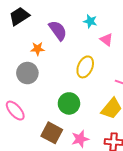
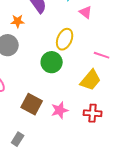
green circle: (69, 103) -> (52, 62), moved

